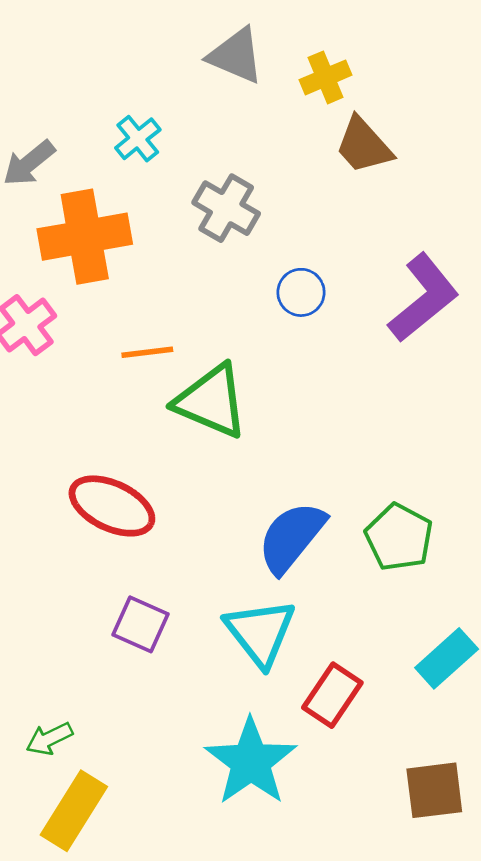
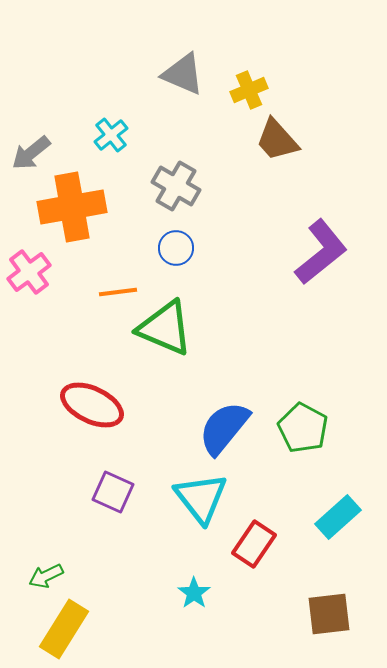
blue circle: (301, 292) -> (176, 248), moved
cyan star: (251, 762) -> (194, 593), size x0.5

